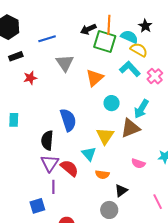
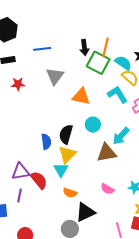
black arrow: (88, 29) -> (84, 48), turned -84
orange triangle: (95, 78) -> (81, 96), turned 42
blue semicircle: (68, 120) -> (46, 142), moved, size x0.7
yellow triangle: (105, 136) -> (67, 154), moved
black semicircle: (47, 140) -> (66, 134), moved
purple triangle: (50, 163) -> (21, 172), turned 36
black triangle: (121, 191) -> (85, 212), size x1.5

